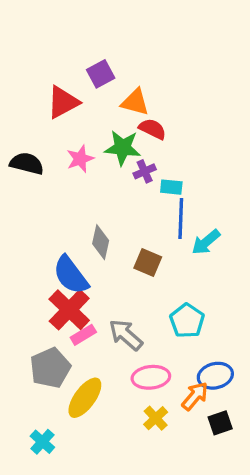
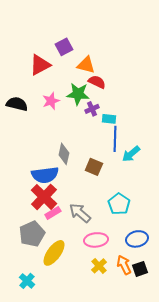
blue semicircle: (71, 275) -> (45, 175), turned -60
orange arrow: (195, 396) -> (124, 265), moved, turned -66

